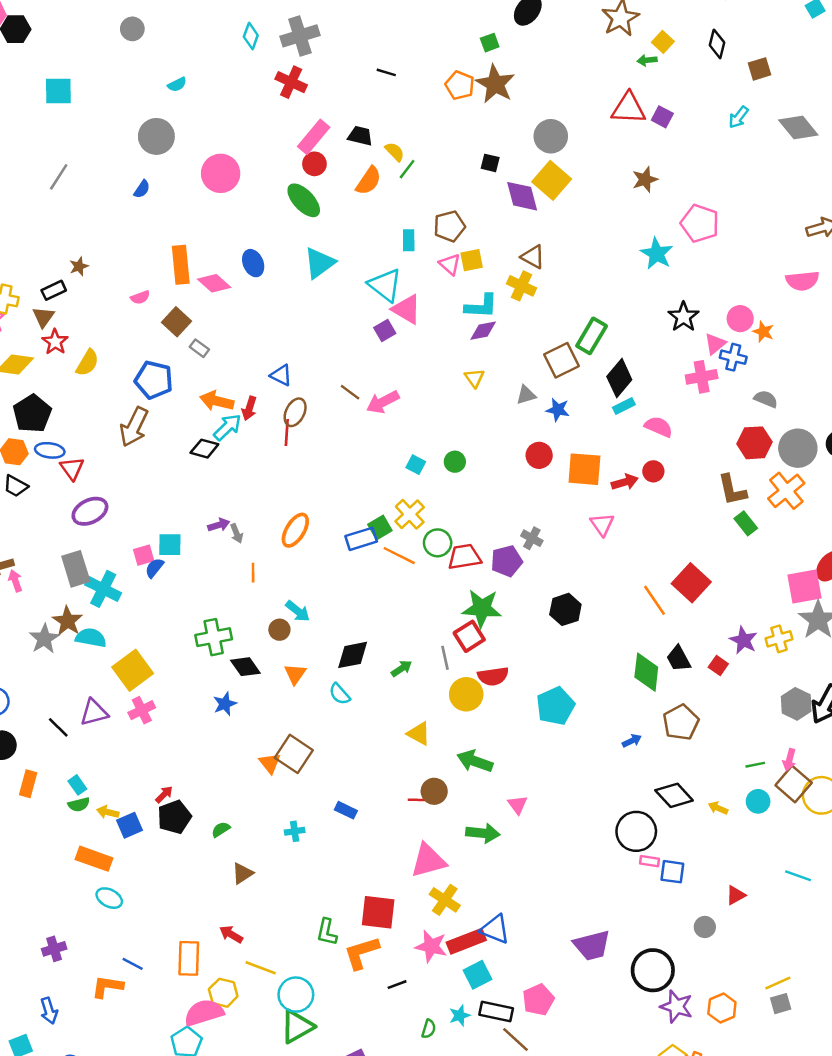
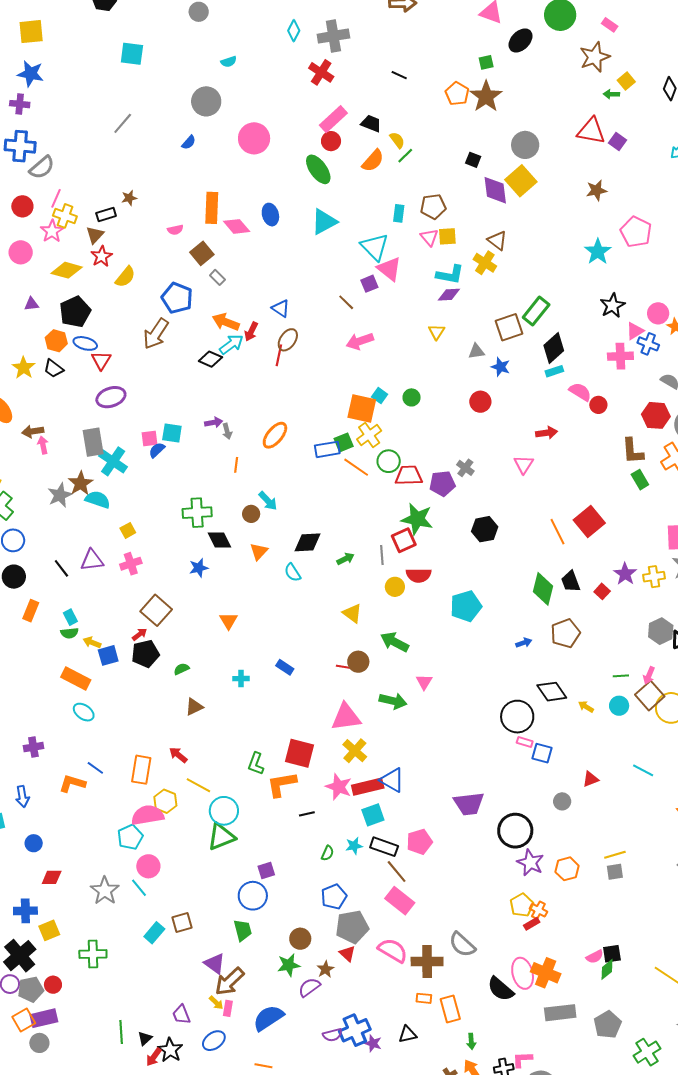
brown line: (350, 392) -> (346, 302), moved
orange square: (584, 469) -> (362, 408), moved
red circle: (653, 471) -> (598, 405), moved
yellow square: (133, 670) -> (128, 530), size x0.5
yellow circle: (466, 694) -> (395, 587), size x0.7
brown square: (294, 754) -> (156, 610), moved

